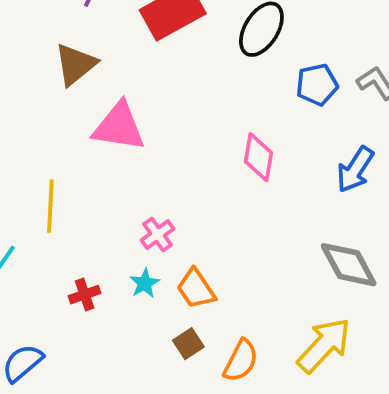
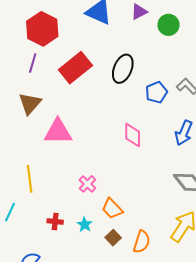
cyan star: (145, 283) -> (85, 224), moved
red cross: (85, 295) -> (55, 222), turned 35

